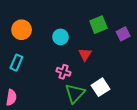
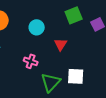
pink cross: (64, 72) -> (31, 61), moved
white square: (100, 87) -> (76, 76), turned 36

